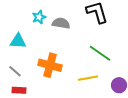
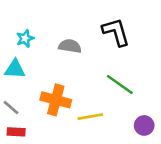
cyan star: (39, 17) -> (25, 38), moved
yellow line: (88, 78) -> (90, 117), moved

